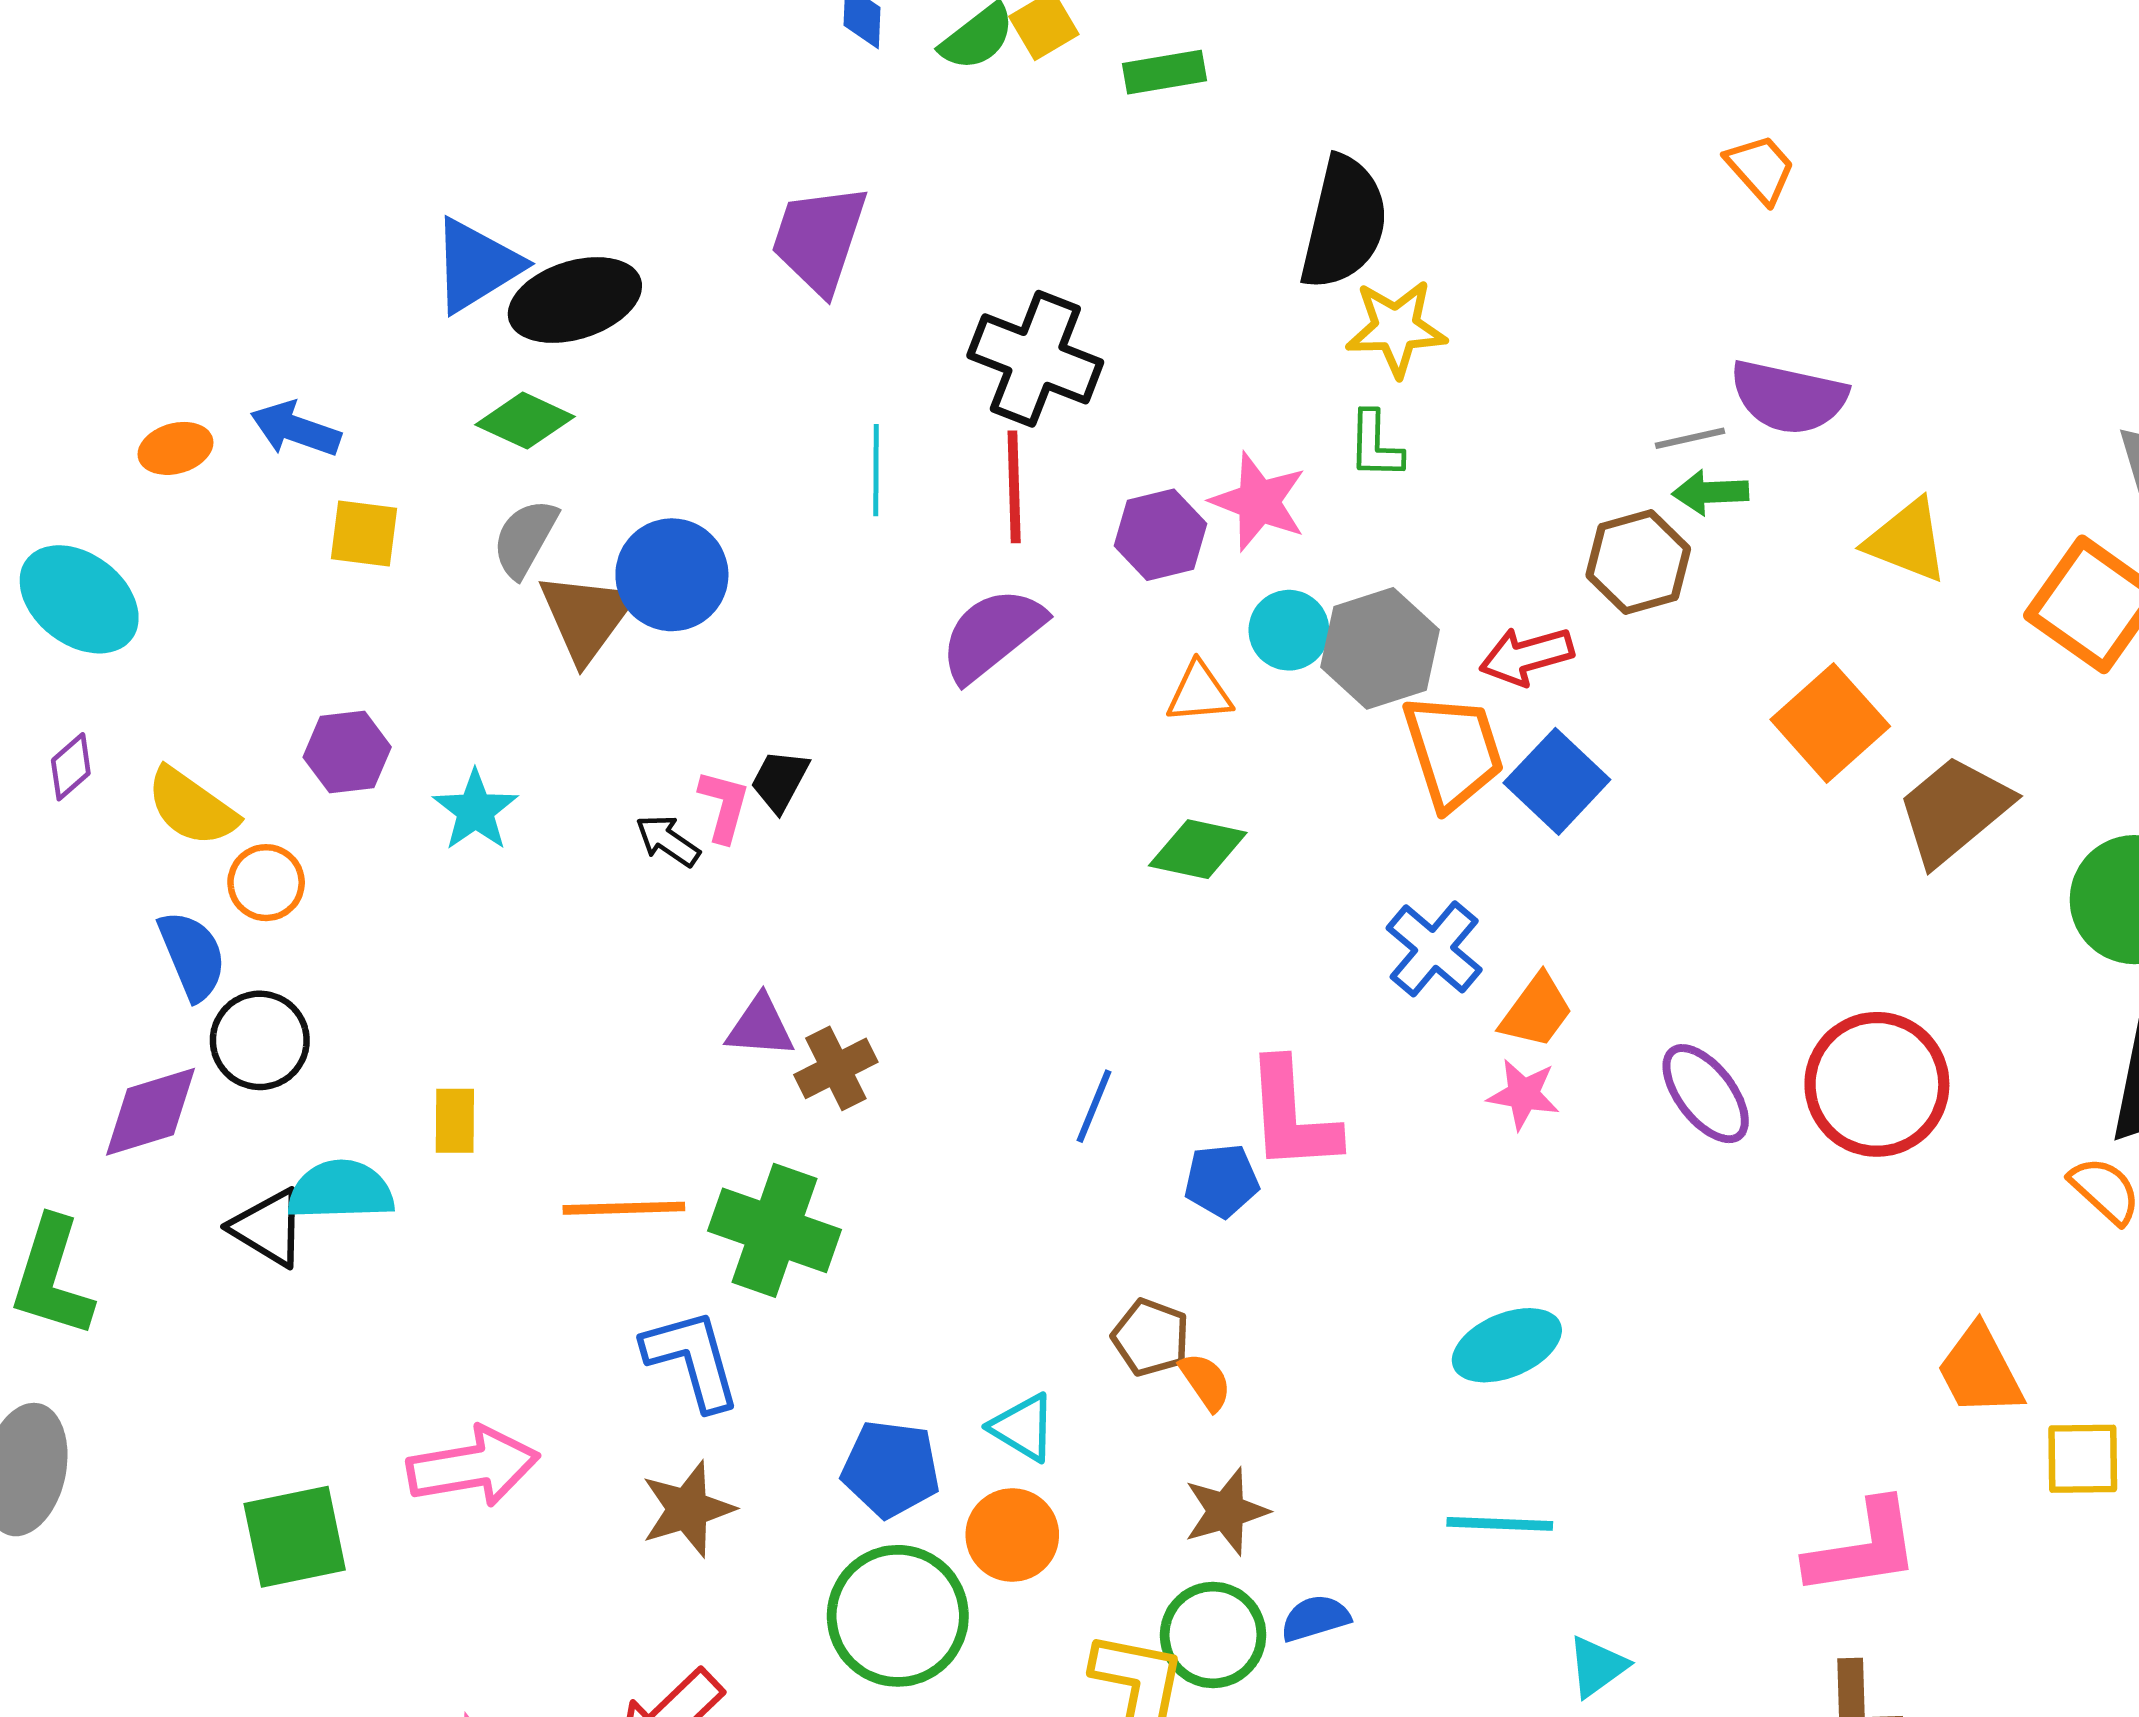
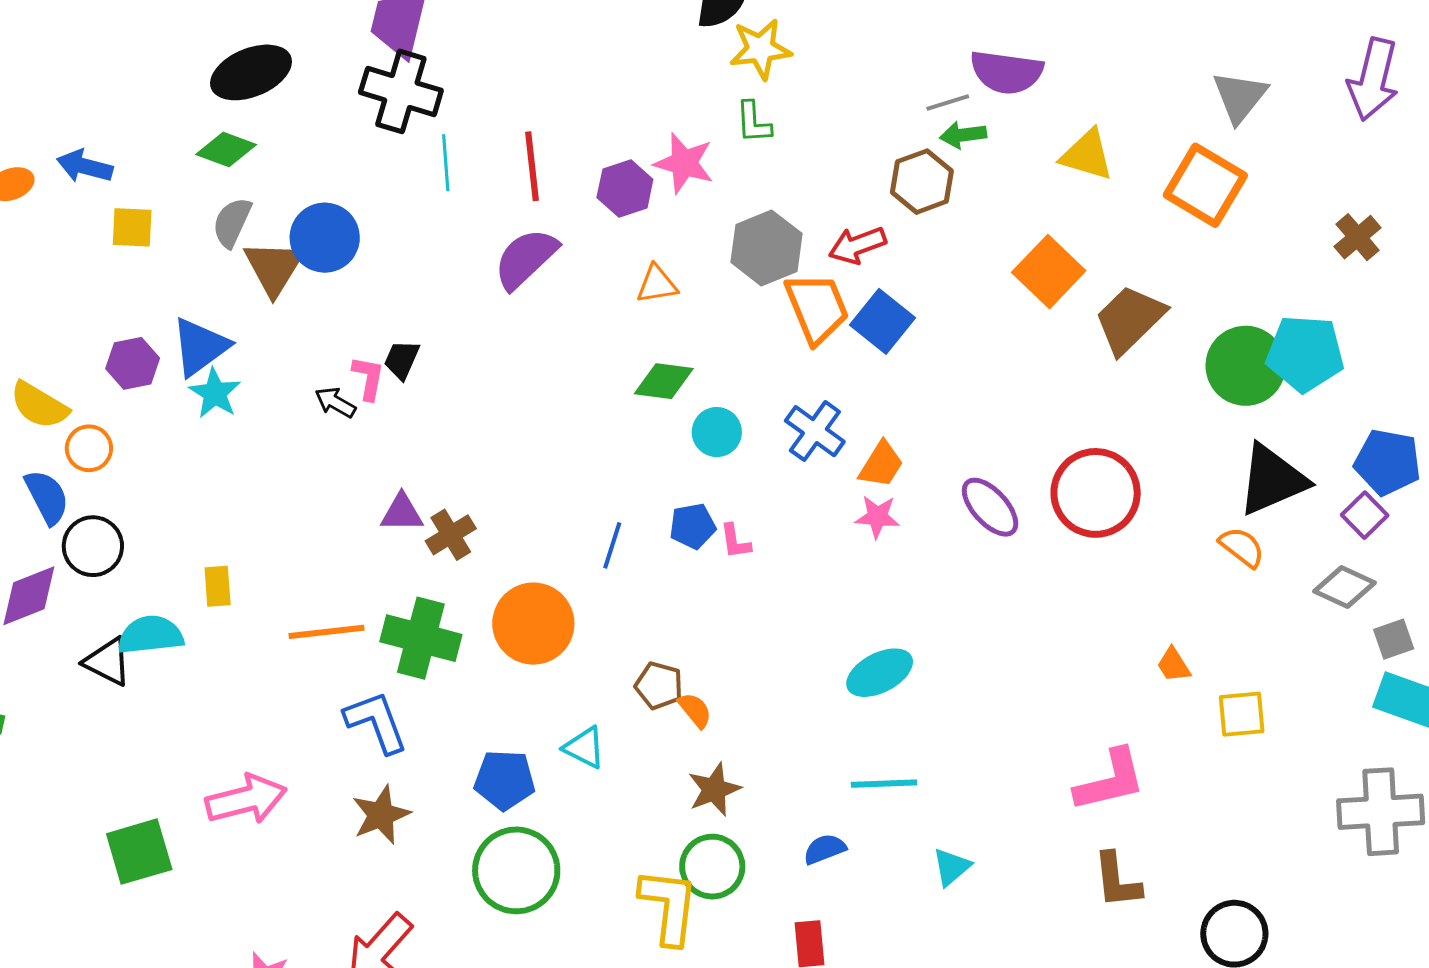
blue triangle: (476, 265) -> (200, 347), moved
black cross: (1035, 359) -> (401, 91), moved
cyan circle: (1289, 630) -> (717, 432), moved
pink L-shape: (1292, 1116) -> (735, 541), size x0.5
blue pentagon: (1222, 1181) -> (693, 526), moved
orange trapezoid: (1980, 1371) -> (1174, 665), size x0.6
orange circle: (1012, 1535) -> (533, 624), moved, size x1.4
blue semicircle: (1315, 1618) -> (825, 849), moved

